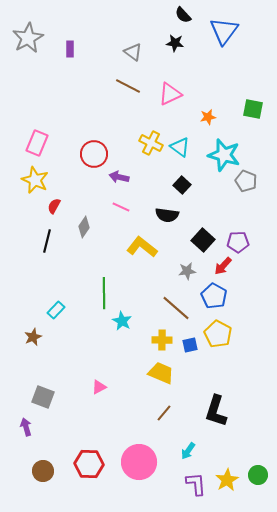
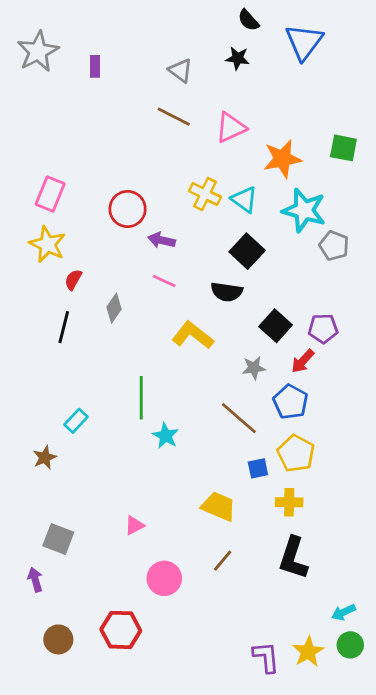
orange star: (208, 117) -> (282, 159), size x1.8
black square: (182, 185) -> (247, 251), size x1.4
yellow cross: (162, 340) -> (289, 502), moved
cyan arrow: (188, 451) -> (343, 612), moved, turned 30
pink circle: (139, 462) -> (164, 578), moved, size x0.7

